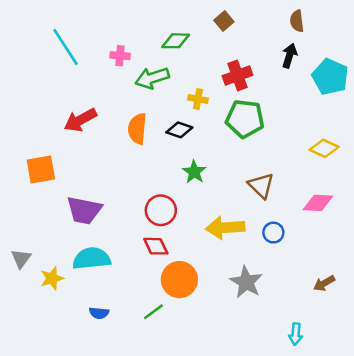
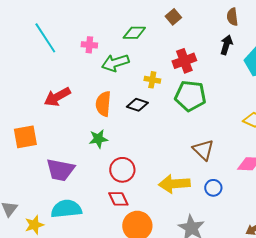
green star: (194, 172) -> (98, 139), moved, turned 30

